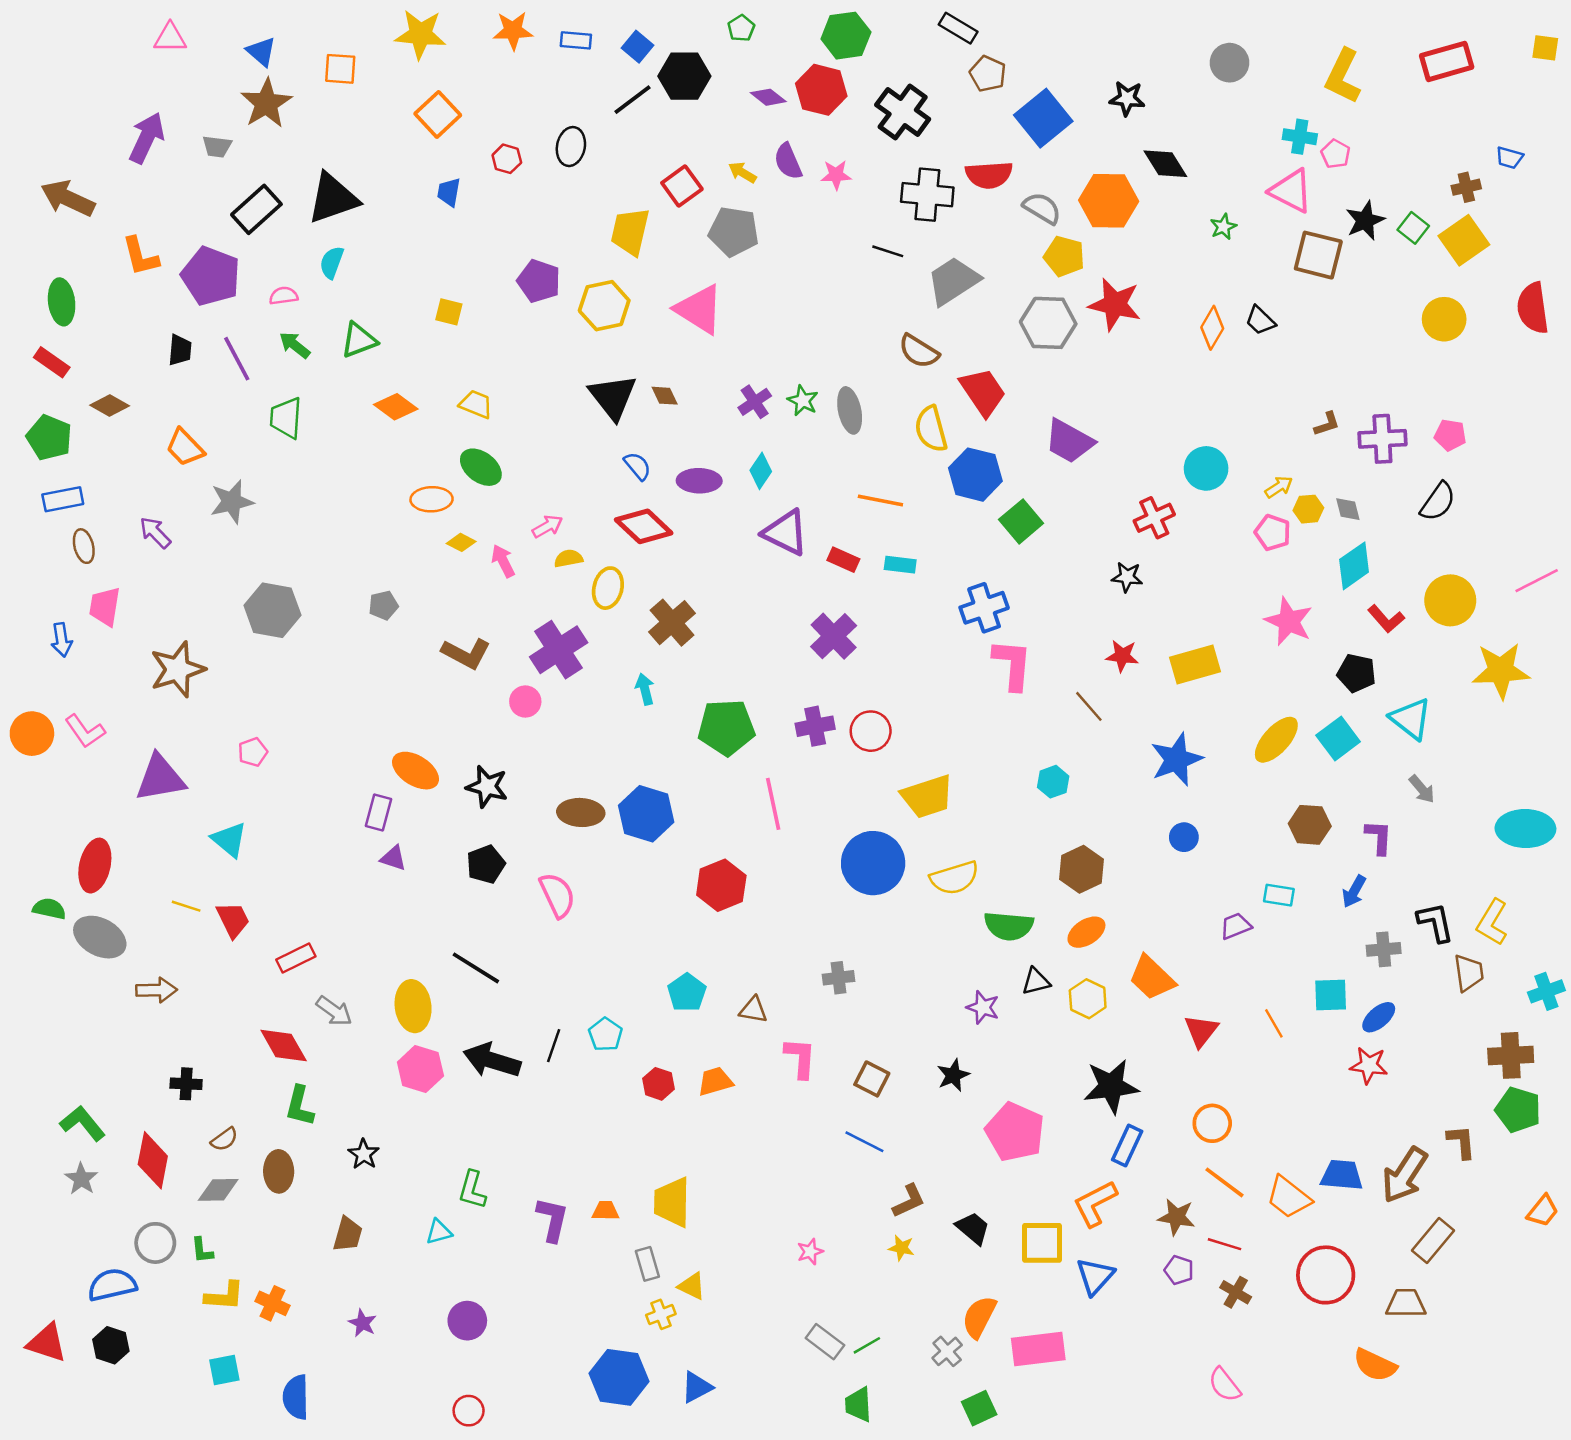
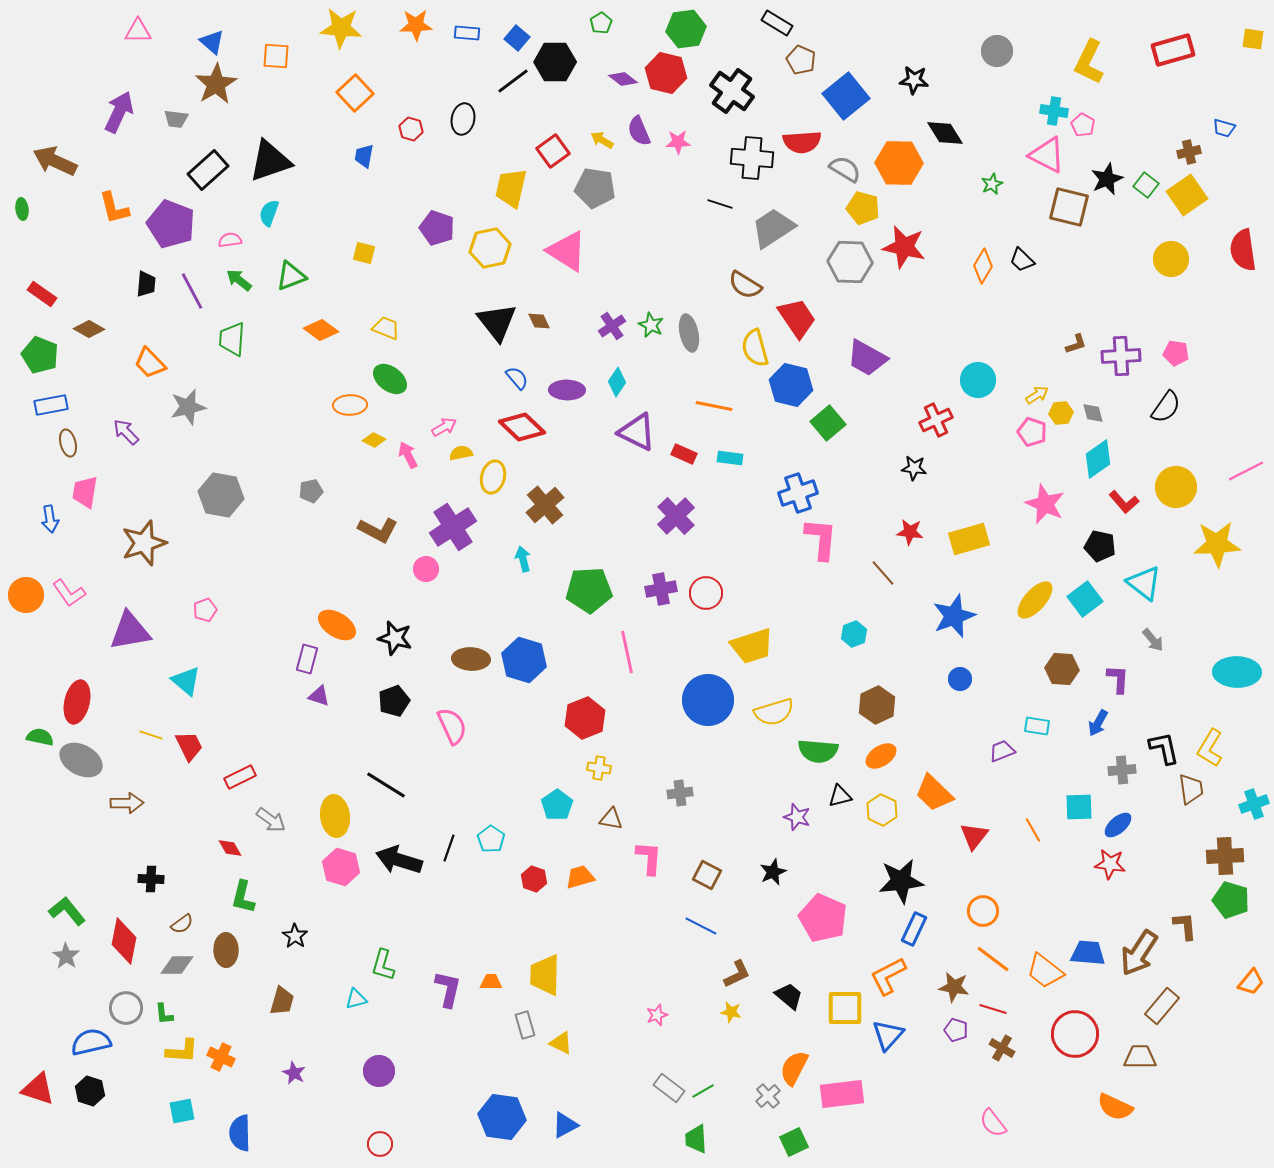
green ellipse: (62, 302) -> (22, 209), moved, size x0.6
red diamond: (284, 1046) -> (230, 848), size x0.6
yellow cross: (661, 1314) -> (599, 768), moved, turned 30

